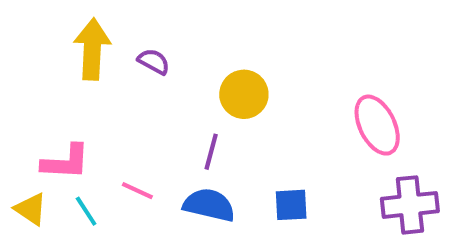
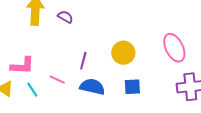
yellow circle: (244, 94) -> (123, 53), moved
purple line: (211, 152) -> (83, 61), moved

